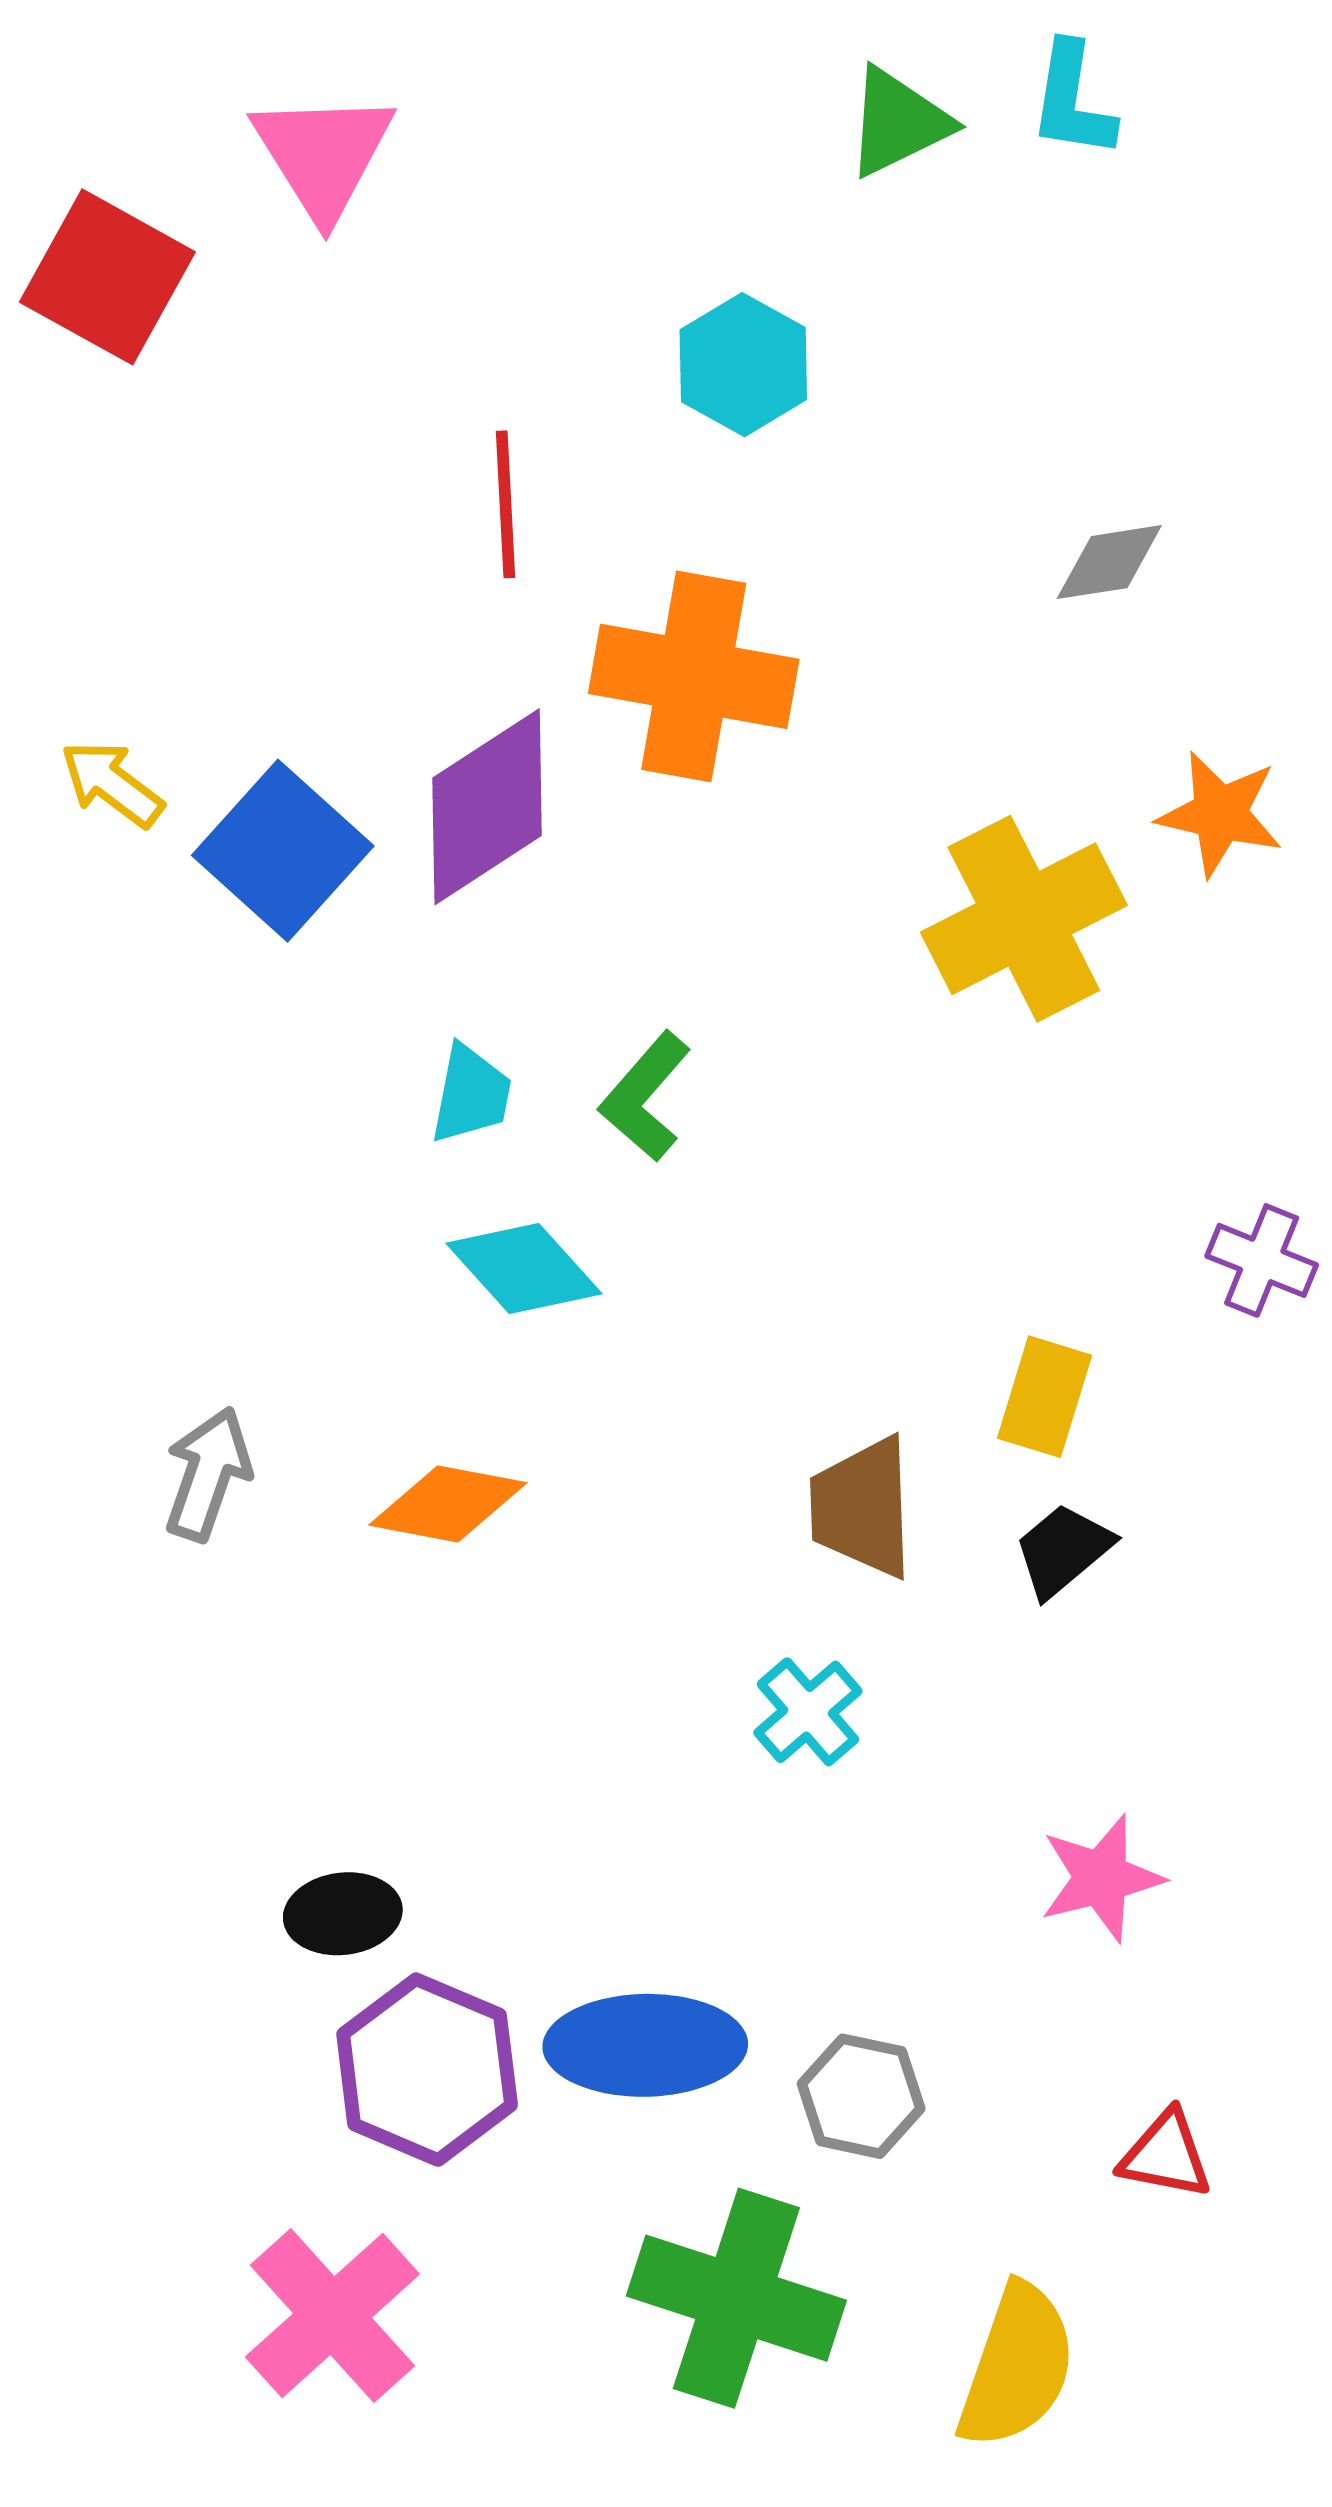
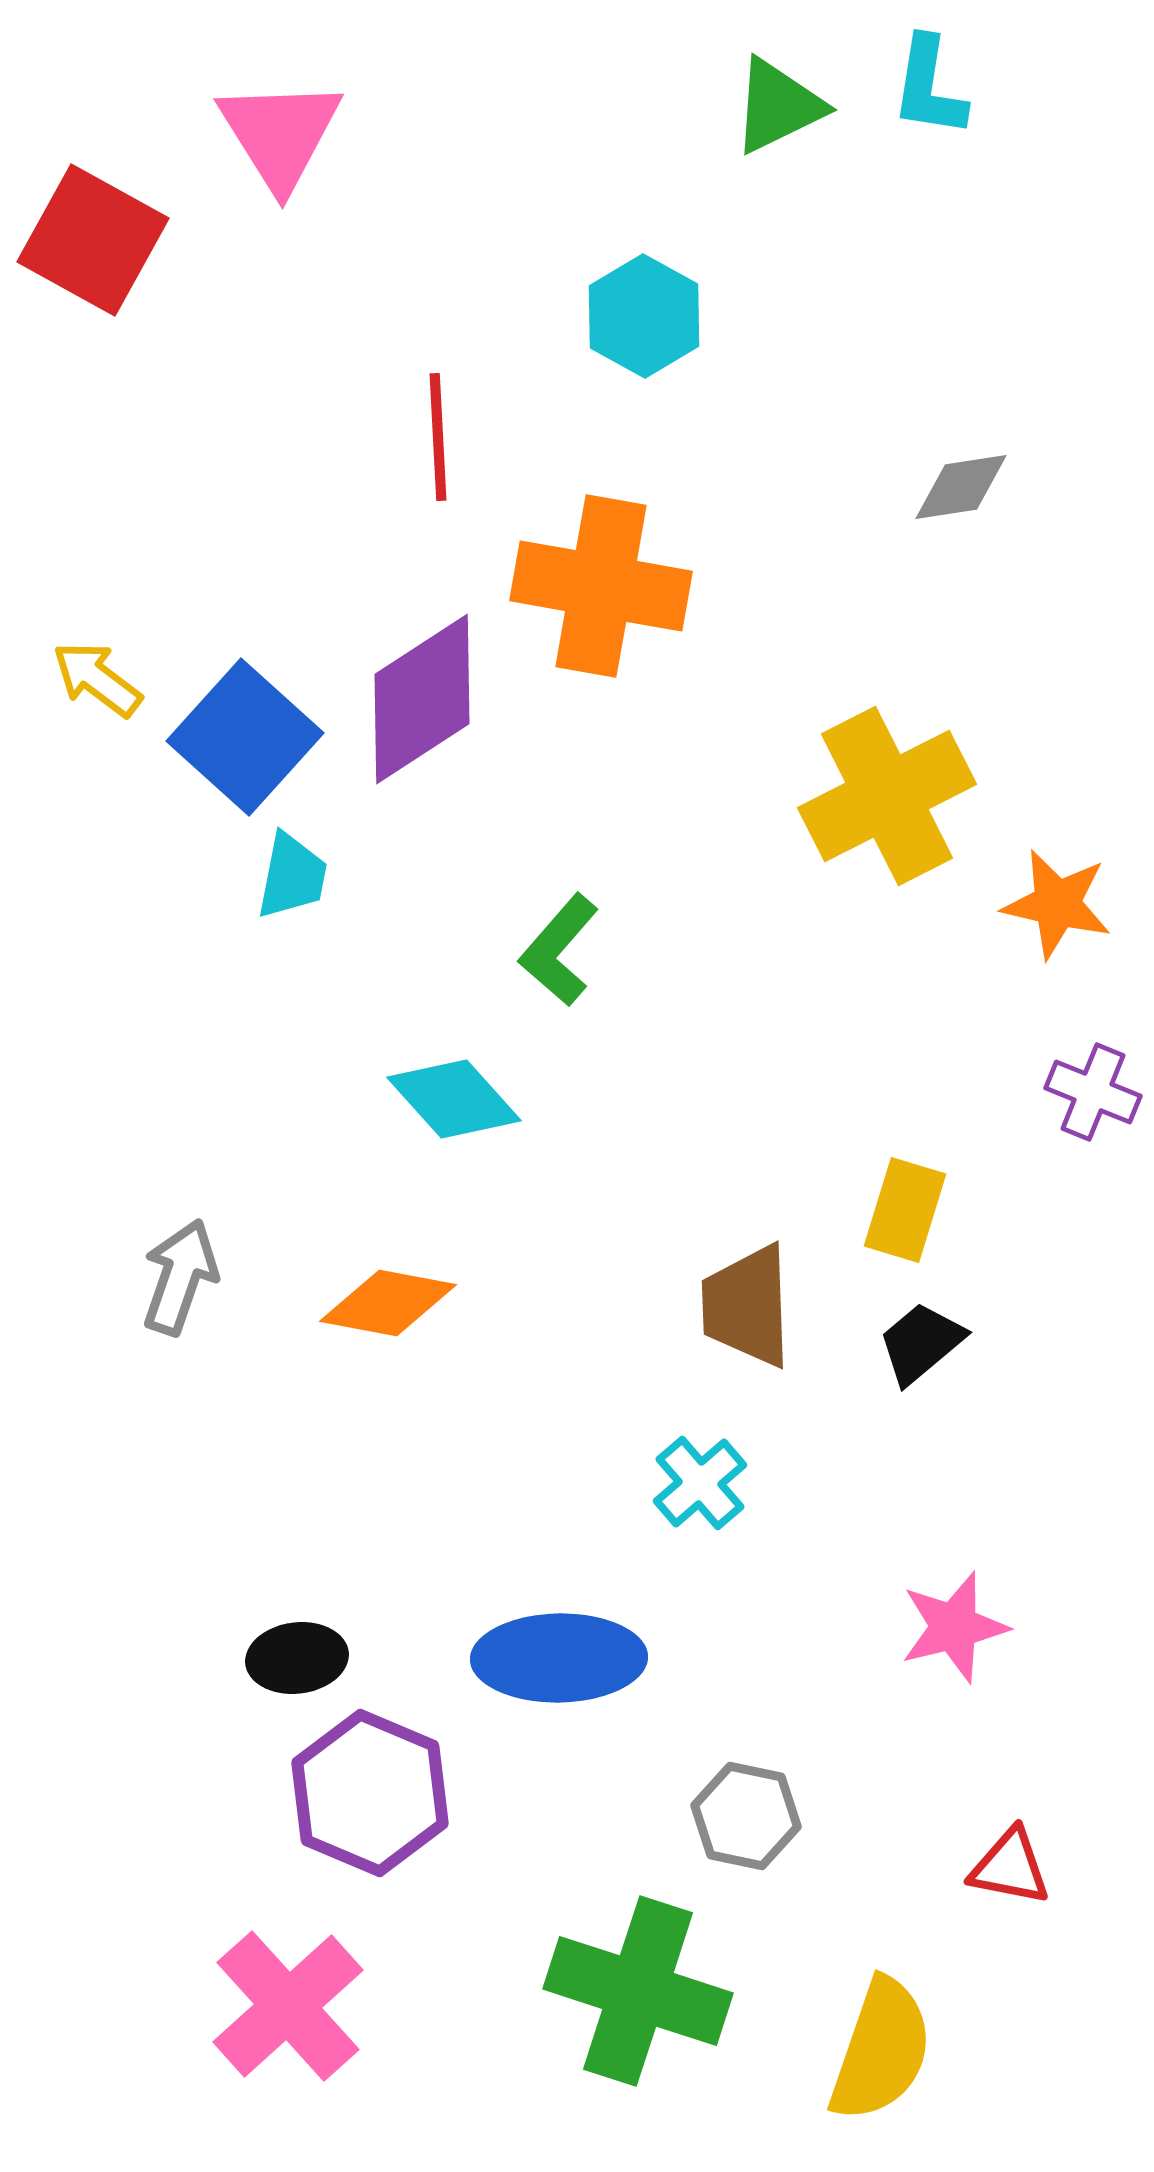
orange star: (1220, 814) -> (1057, 904), moved
cyan trapezoid: (471, 1094) -> (292, 876), moved
blue ellipse: (645, 2045) -> (559, 1658), moved

